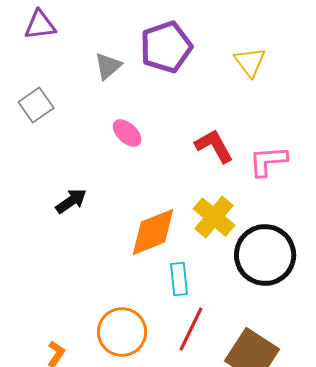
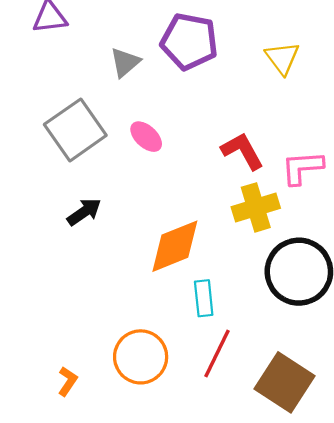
purple pentagon: (166, 47) -> (189, 41), turned 30
gray square: (36, 105) -> (75, 130), moved, size x1.6
yellow cross: (214, 217) -> (256, 207), moved, turned 33

